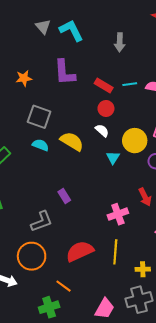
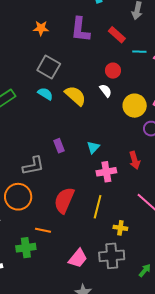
red rectangle: (104, 85) -> (117, 35), moved
cyan triangle: (113, 158) -> (93, 147), moved
red semicircle: (80, 251) -> (64, 200), turned -52
orange line: (63, 286) -> (43, 230), turned -35

